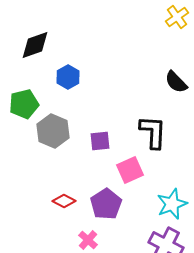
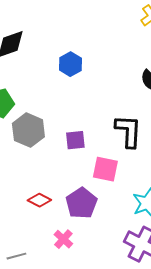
blue hexagon: (68, 77) -> (70, 64), moved
pink square: (130, 170) -> (105, 169), turned 36

